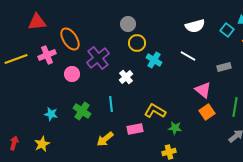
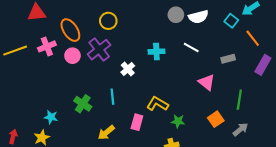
gray circle: (128, 24) -> (176, 15), moved
yellow circle: (137, 43) -> (108, 21), moved
cyan cross: (154, 60) -> (156, 52), turned -35
pink circle: (72, 74) -> (72, 56), moved
orange square: (207, 112) -> (216, 119), moved
cyan star: (51, 114) -> (51, 117), moved
pink rectangle: (135, 129) -> (137, 122), turned -63

